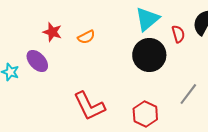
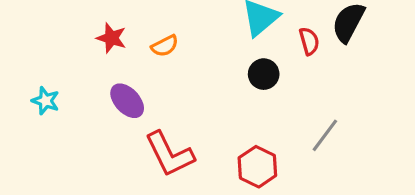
black circle: (149, 55) -> (264, 74), size x0.6
purple ellipse: (37, 61) -> (127, 101), moved

